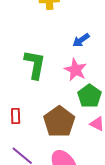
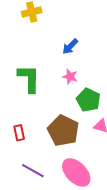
pink star: (76, 70) -> (70, 77), size x0.7

